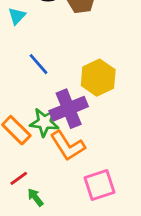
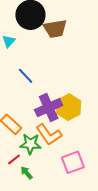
yellow hexagon: (98, 78) -> (69, 107), moved
green star: (44, 122) -> (30, 144), moved

